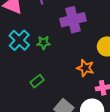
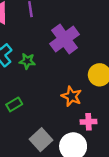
purple cross: (73, 20) -> (65, 39), turned -30

